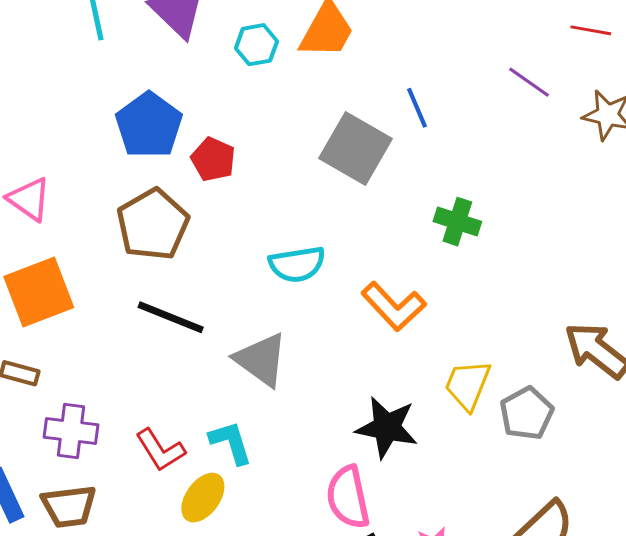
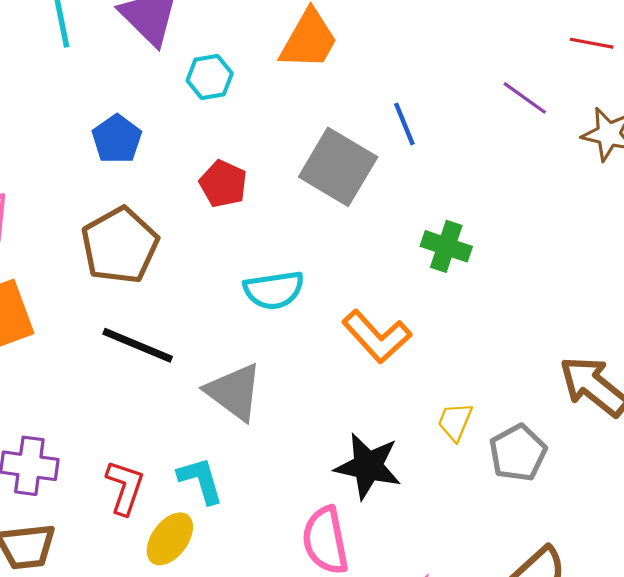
cyan hexagon: (256, 45) -> (210, 77), moved
blue pentagon: (149, 125) -> (117, 139), size x0.7
red pentagon: (213, 159) -> (223, 184), moved
yellow trapezoid: (468, 385) -> (455, 422), size x0.7
red L-shape: (160, 450) -> (125, 487), turned -130

